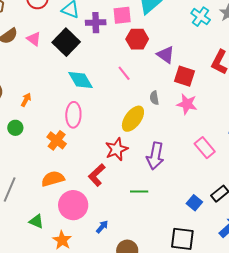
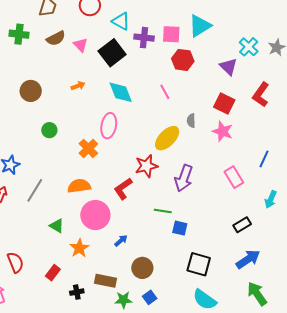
purple triangle: (166, 55) -> (228, 67), moved
orange arrow: (26, 100) -> (78, 86), moved, turned 32
blue square: (194, 203) -> (180, 228), moved, turned -35

